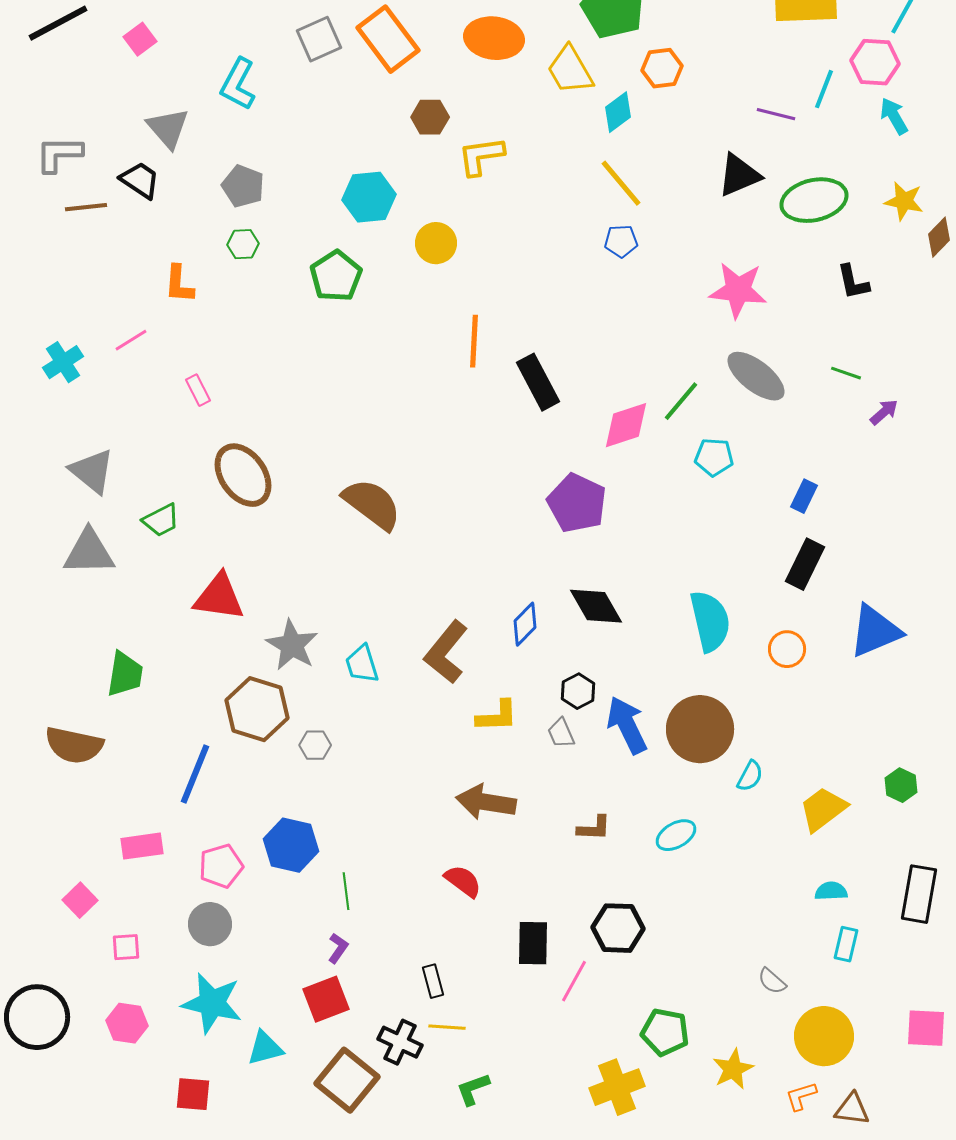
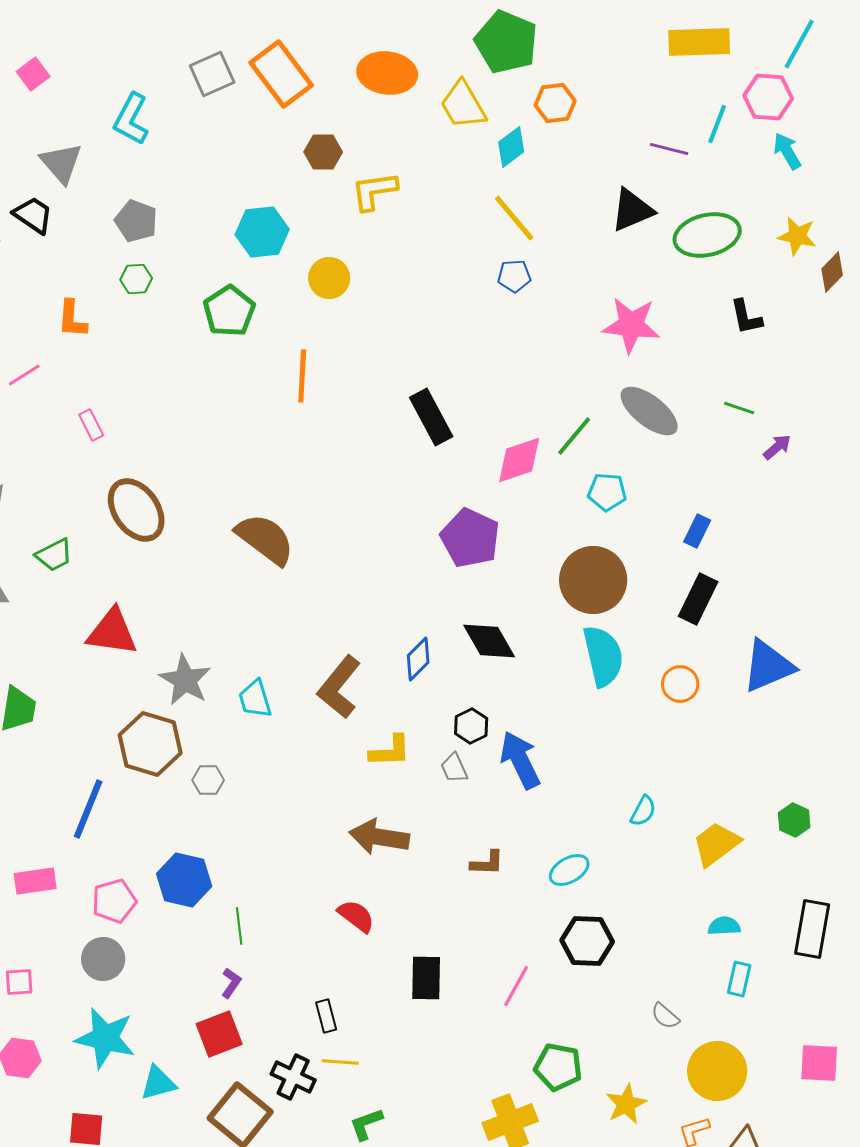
orange line: (474, 341) -> (302, 376), moved
brown circle: (700, 729) -> (593, 580), moved
black hexagon: (618, 928) -> (587, 941), moved
pink line: (574, 981) -> (516, 986), moved

